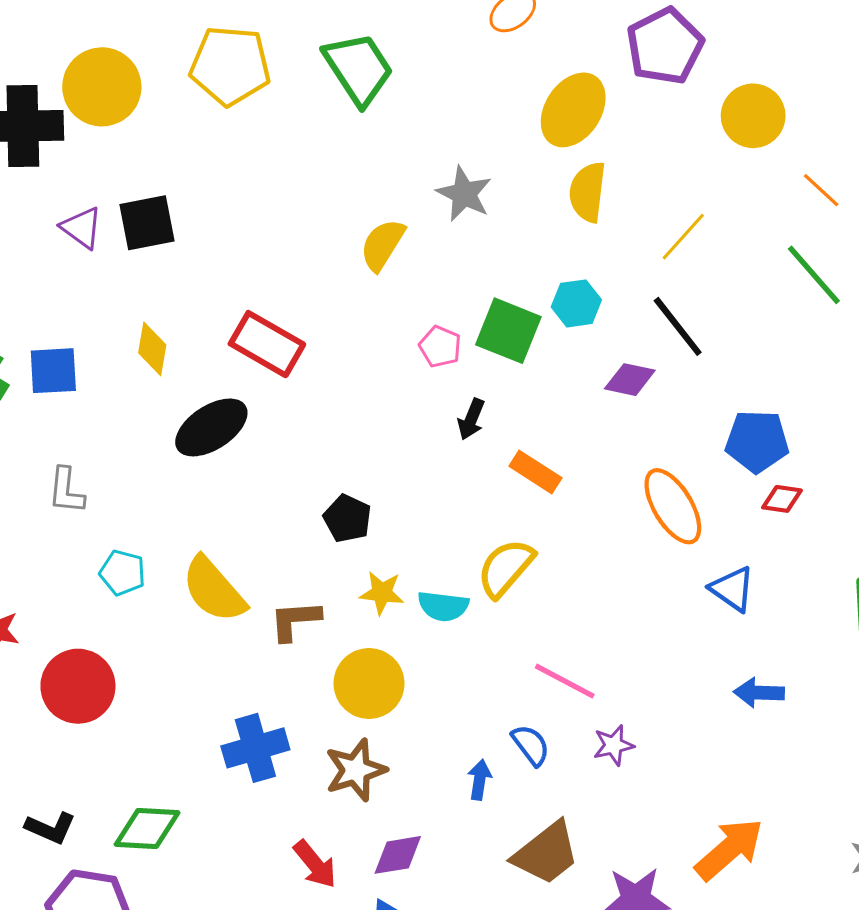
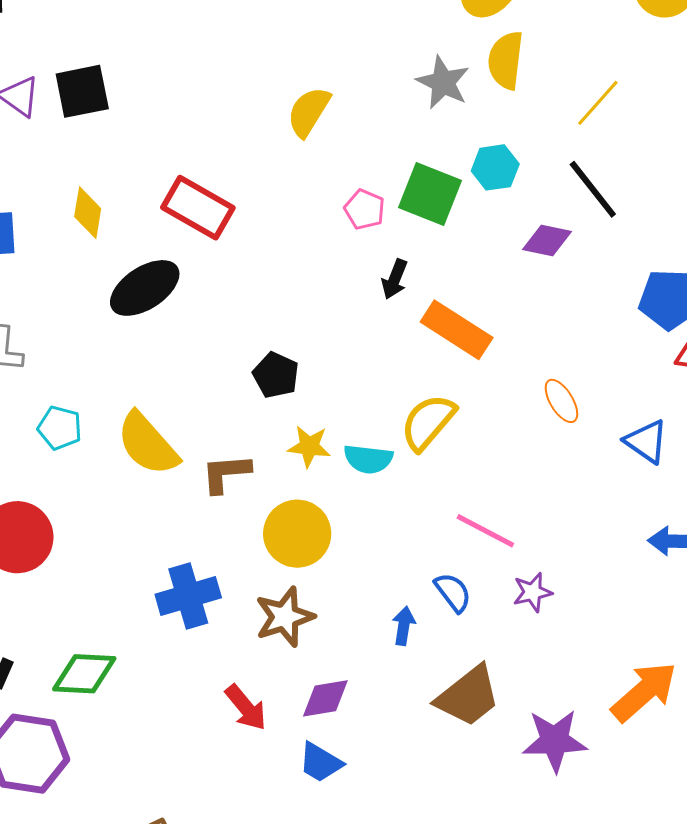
gray star: (464, 194) -> (443, 82), moved
orange rectangle: (535, 472) -> (457, 330), size x1.4
orange ellipse: (673, 506) -> (561, 401), moved, size x0.6

